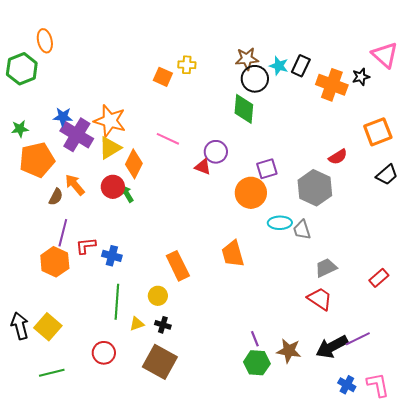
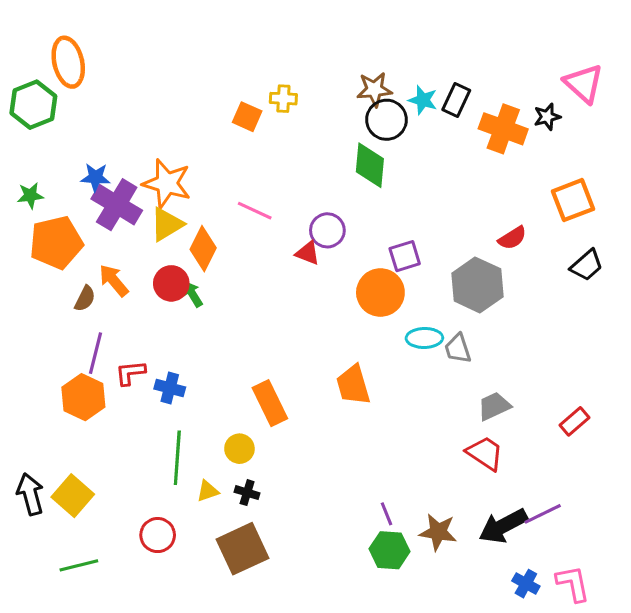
orange ellipse: (45, 41) -> (68, 62), size x1.4
brown square: (160, 362) -> (243, 549), turned 36

